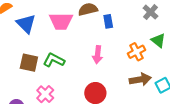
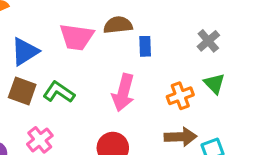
blue triangle: (26, 24) -> (25, 52), moved, turned 35
pink arrow: (98, 55) -> (123, 93), size x1.4

